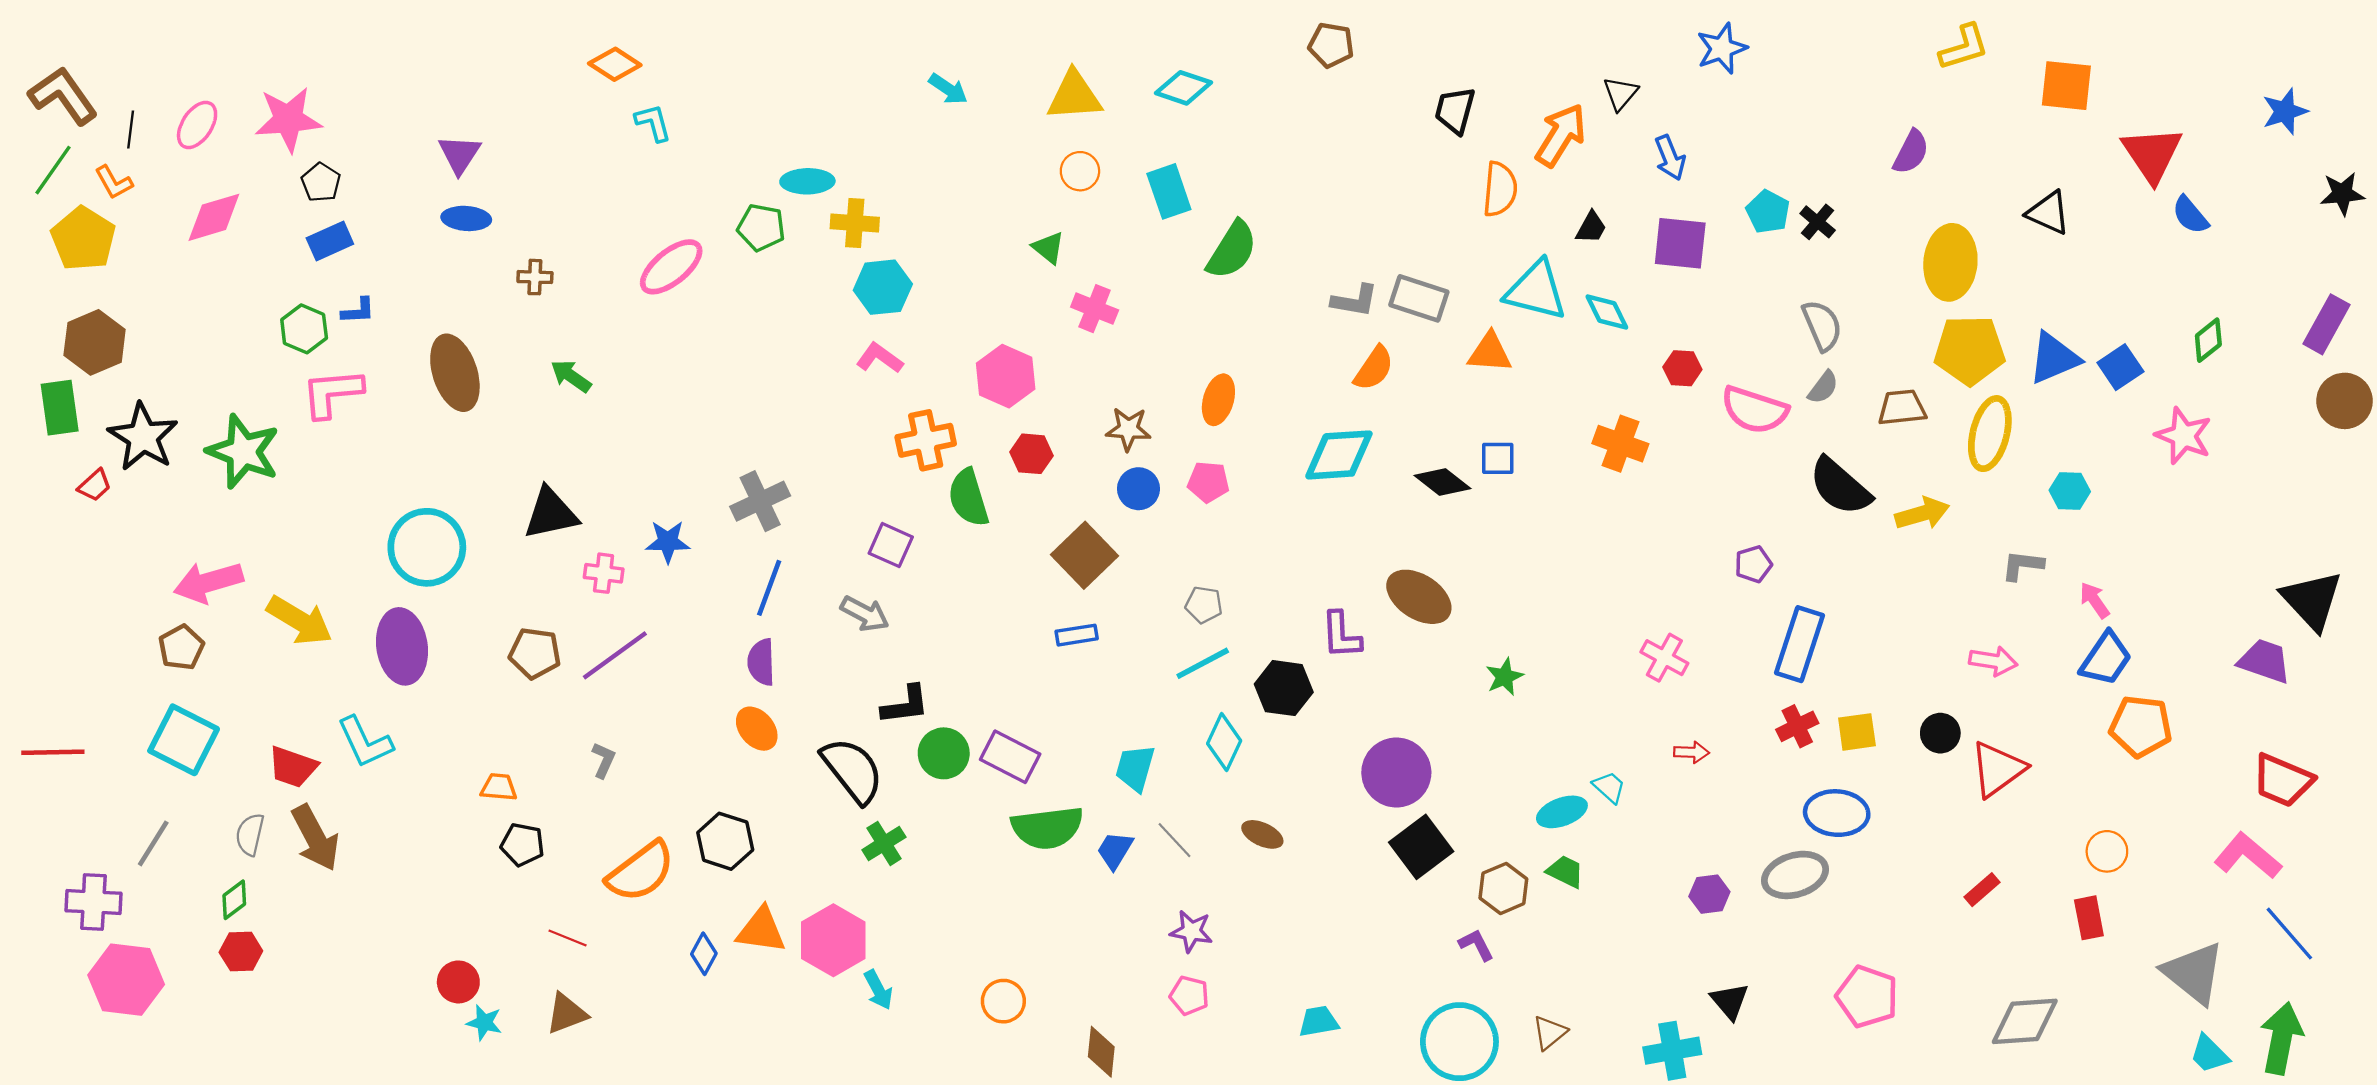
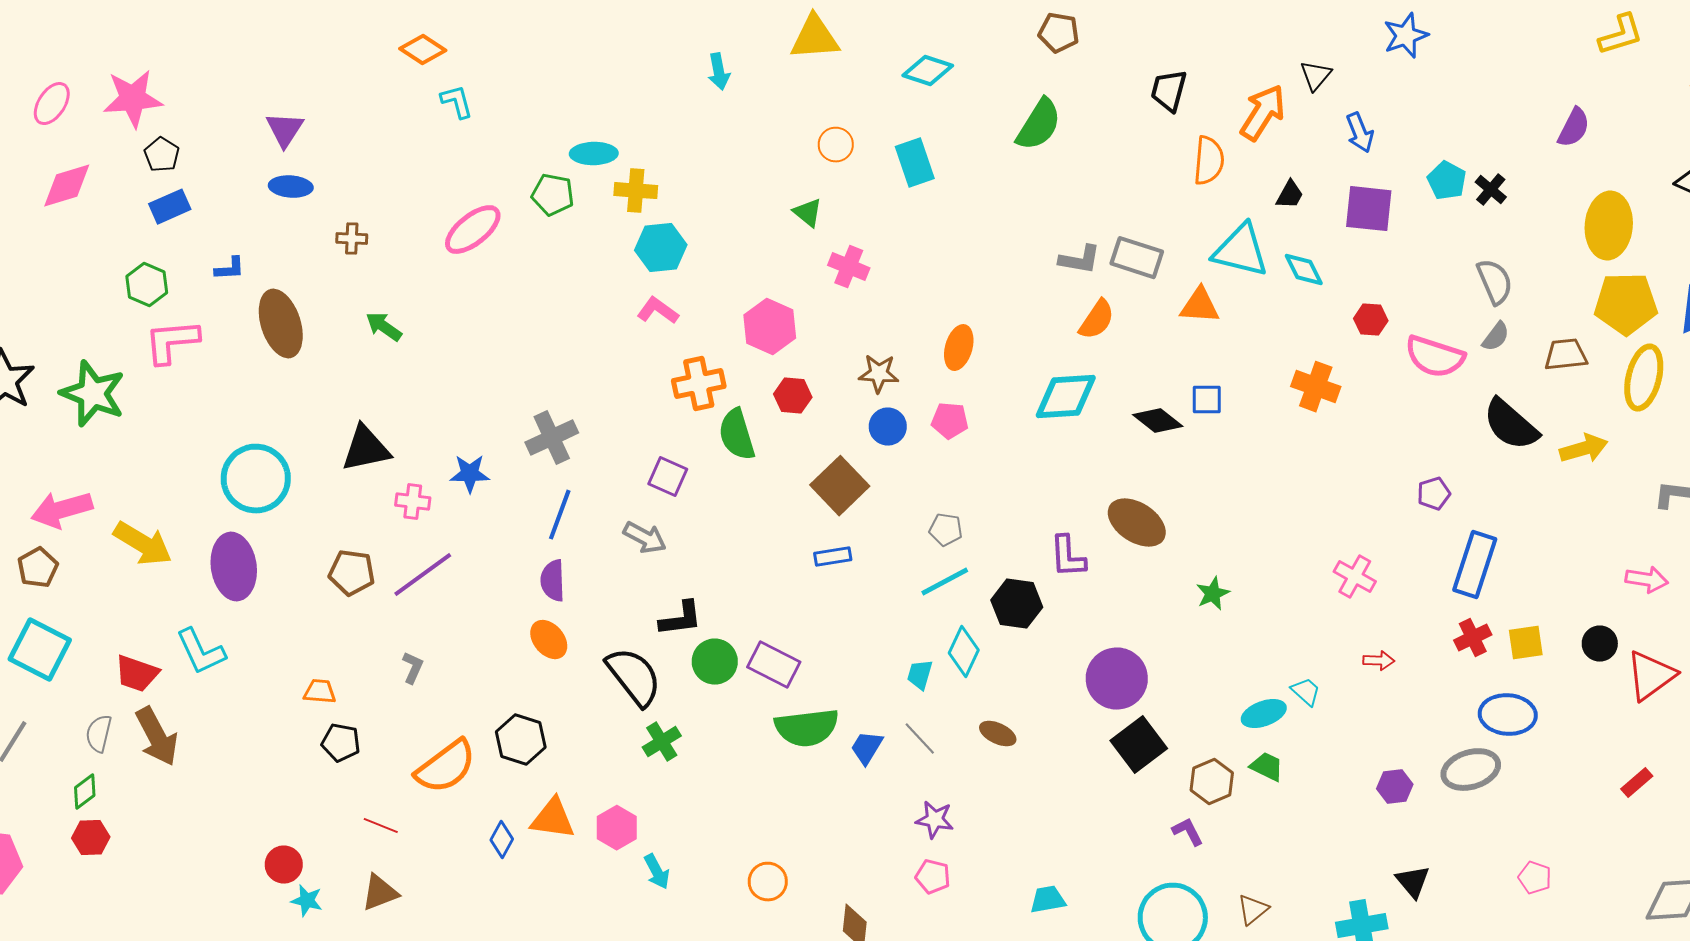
cyan arrow: (948, 89) -> (719, 72), turned 45
yellow triangle: (1074, 96) -> (815, 38), moved
green semicircle: (1232, 250) -> (1039, 125), moved
blue L-shape: (358, 311) -> (230, 269), moved
cyan trapezoid: (1135, 768) -> (920, 675), moved, size x0.7
pink hexagon: (833, 940) -> (617, 828), size x0.7
pink pentagon: (1867, 997) -> (1535, 878), size x0.6

